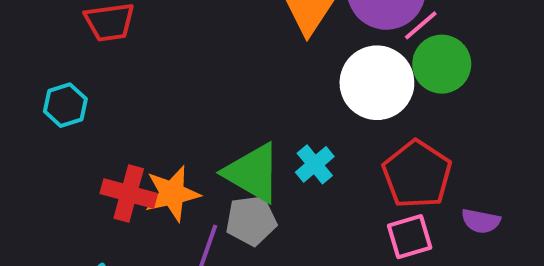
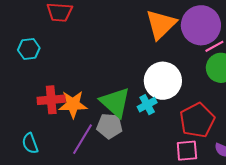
white circle: (377, 83) -> (163, 81), moved
red cross: (129, 193) -> (51, 100), turned -32

